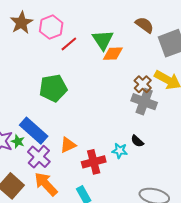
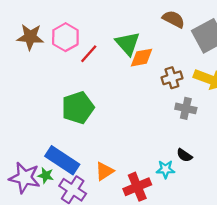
brown star: (21, 23) -> (30, 37), turned -30
brown cross: (143, 84) -> (172, 78), moved, turned 36
gray cross: (144, 102) -> (186, 108), size x0.7

